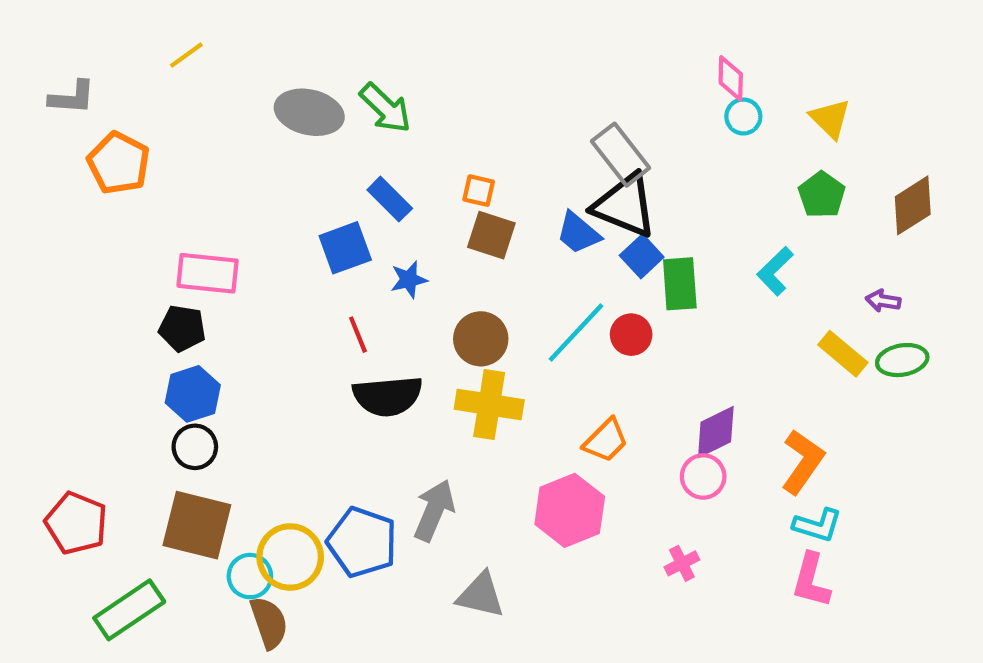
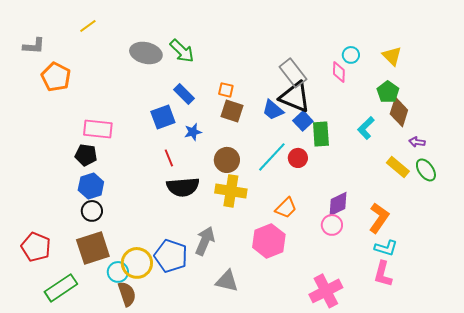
pink diamond: (731, 78) -> (339, 72), moved
brown diamond: (913, 205) -> (399, 112), moved, turned -40
green ellipse: (902, 360) -> (426, 170), turned 65
brown square: (197, 525) -> (93, 248), turned -32
pink cross: (682, 563) -> (326, 291), moved, size x2.0

